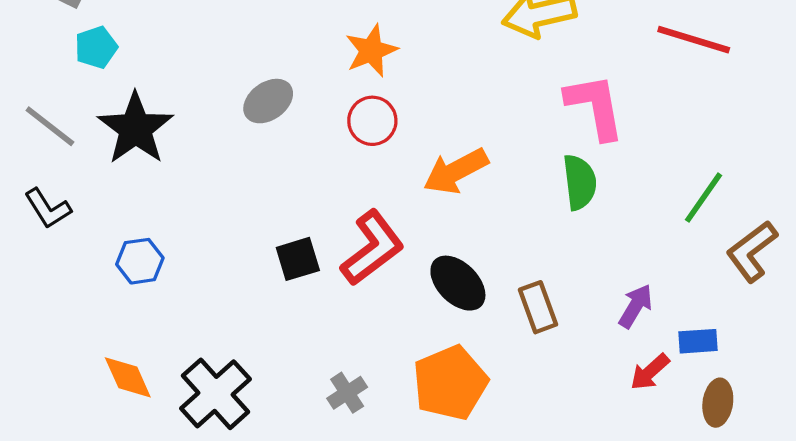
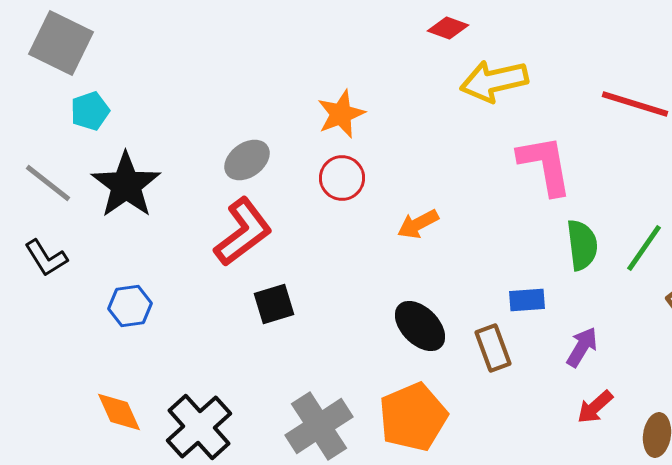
orange arrow: (456, 171) -> (418, 224), size x0.7
green semicircle: (580, 182) -> (582, 245), moved
red L-shape: (372, 248) -> (243, 232), moved
blue rectangle: (698, 341) -> (527, 300), moved
gray cross: (347, 393) -> (319, 426), size x1.8

